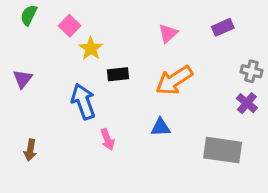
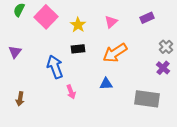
pink square: (70, 26) -> (46, 17), size x1.6
yellow star: (91, 48) -> (78, 25), moved
gray cross: (251, 71) -> (166, 47), turned 32

